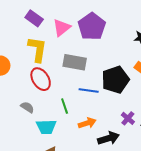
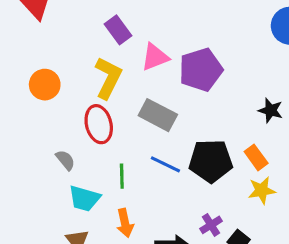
orange arrow: (87, 123) -> (125, 223), moved, turned 78

